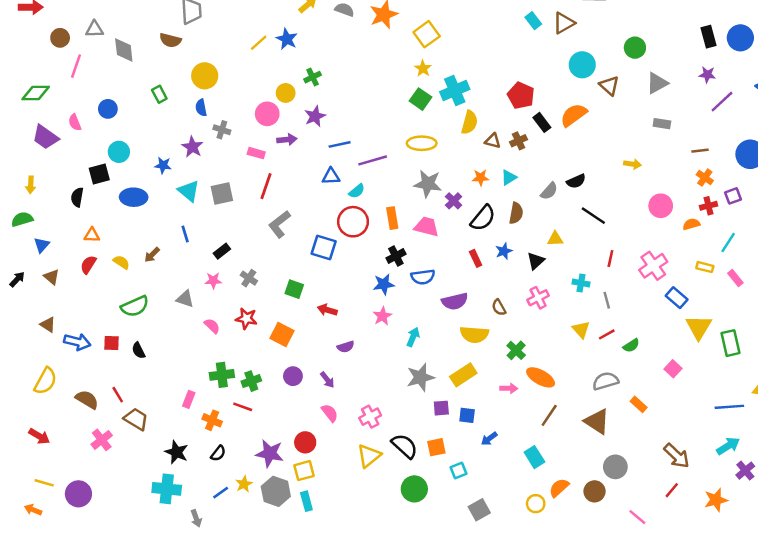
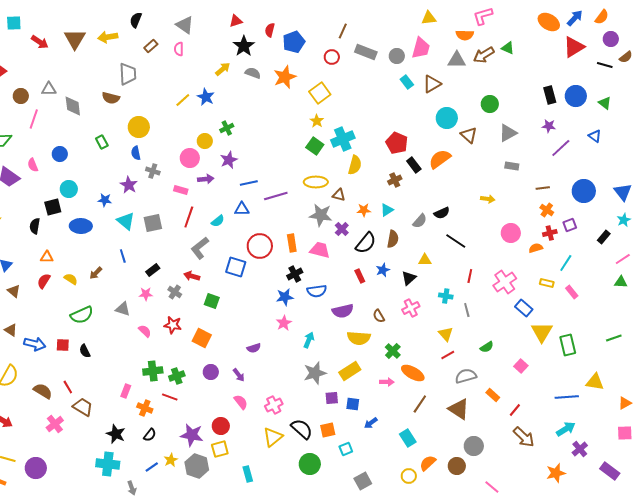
brown triangle: (493, 141) -> (339, 195), moved
cyan semicircle: (357, 191) -> (218, 221), moved
red arrow: (327, 310) -> (192, 276), moved
red line: (607, 334) -> (448, 355), moved
red line: (672, 490) -> (515, 410), moved
cyan rectangle: (306, 501) -> (248, 474), moved

